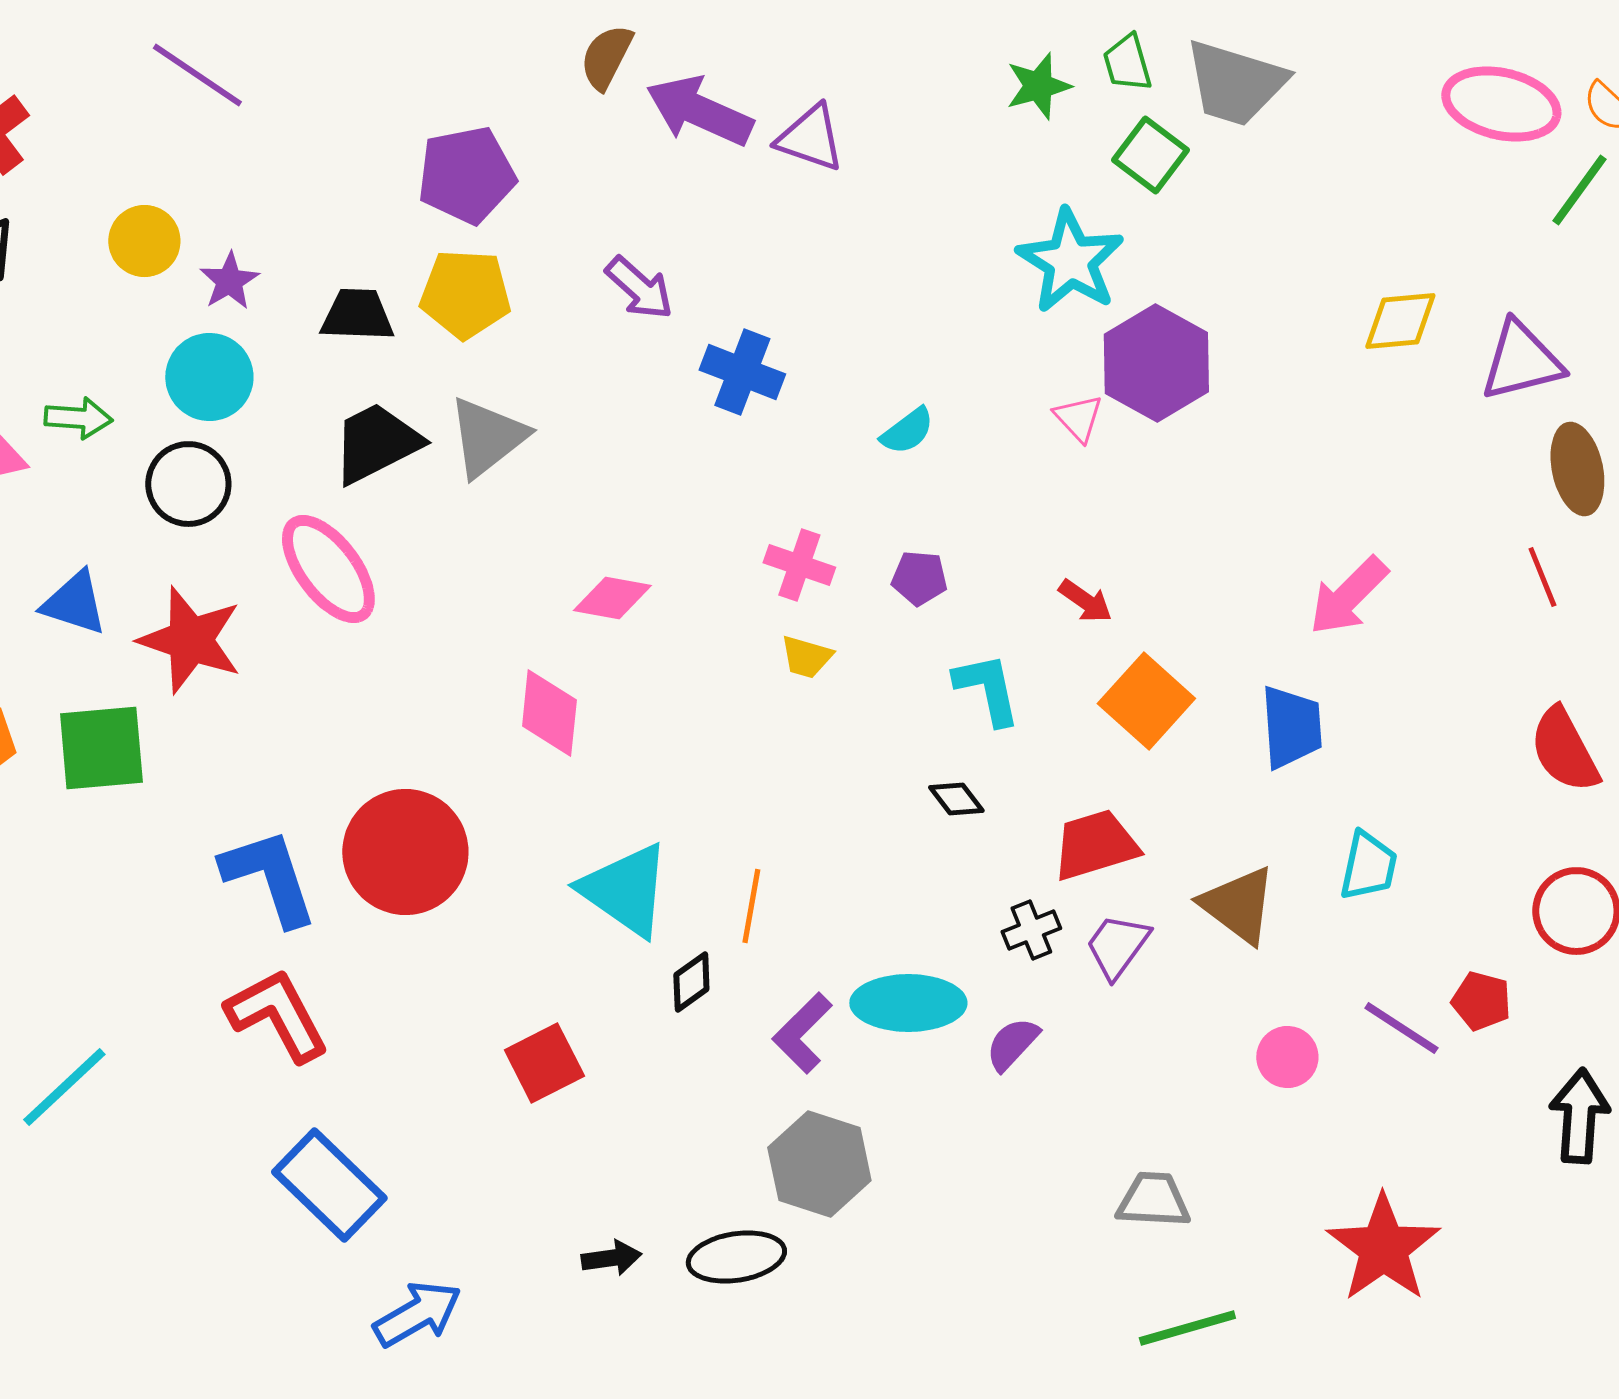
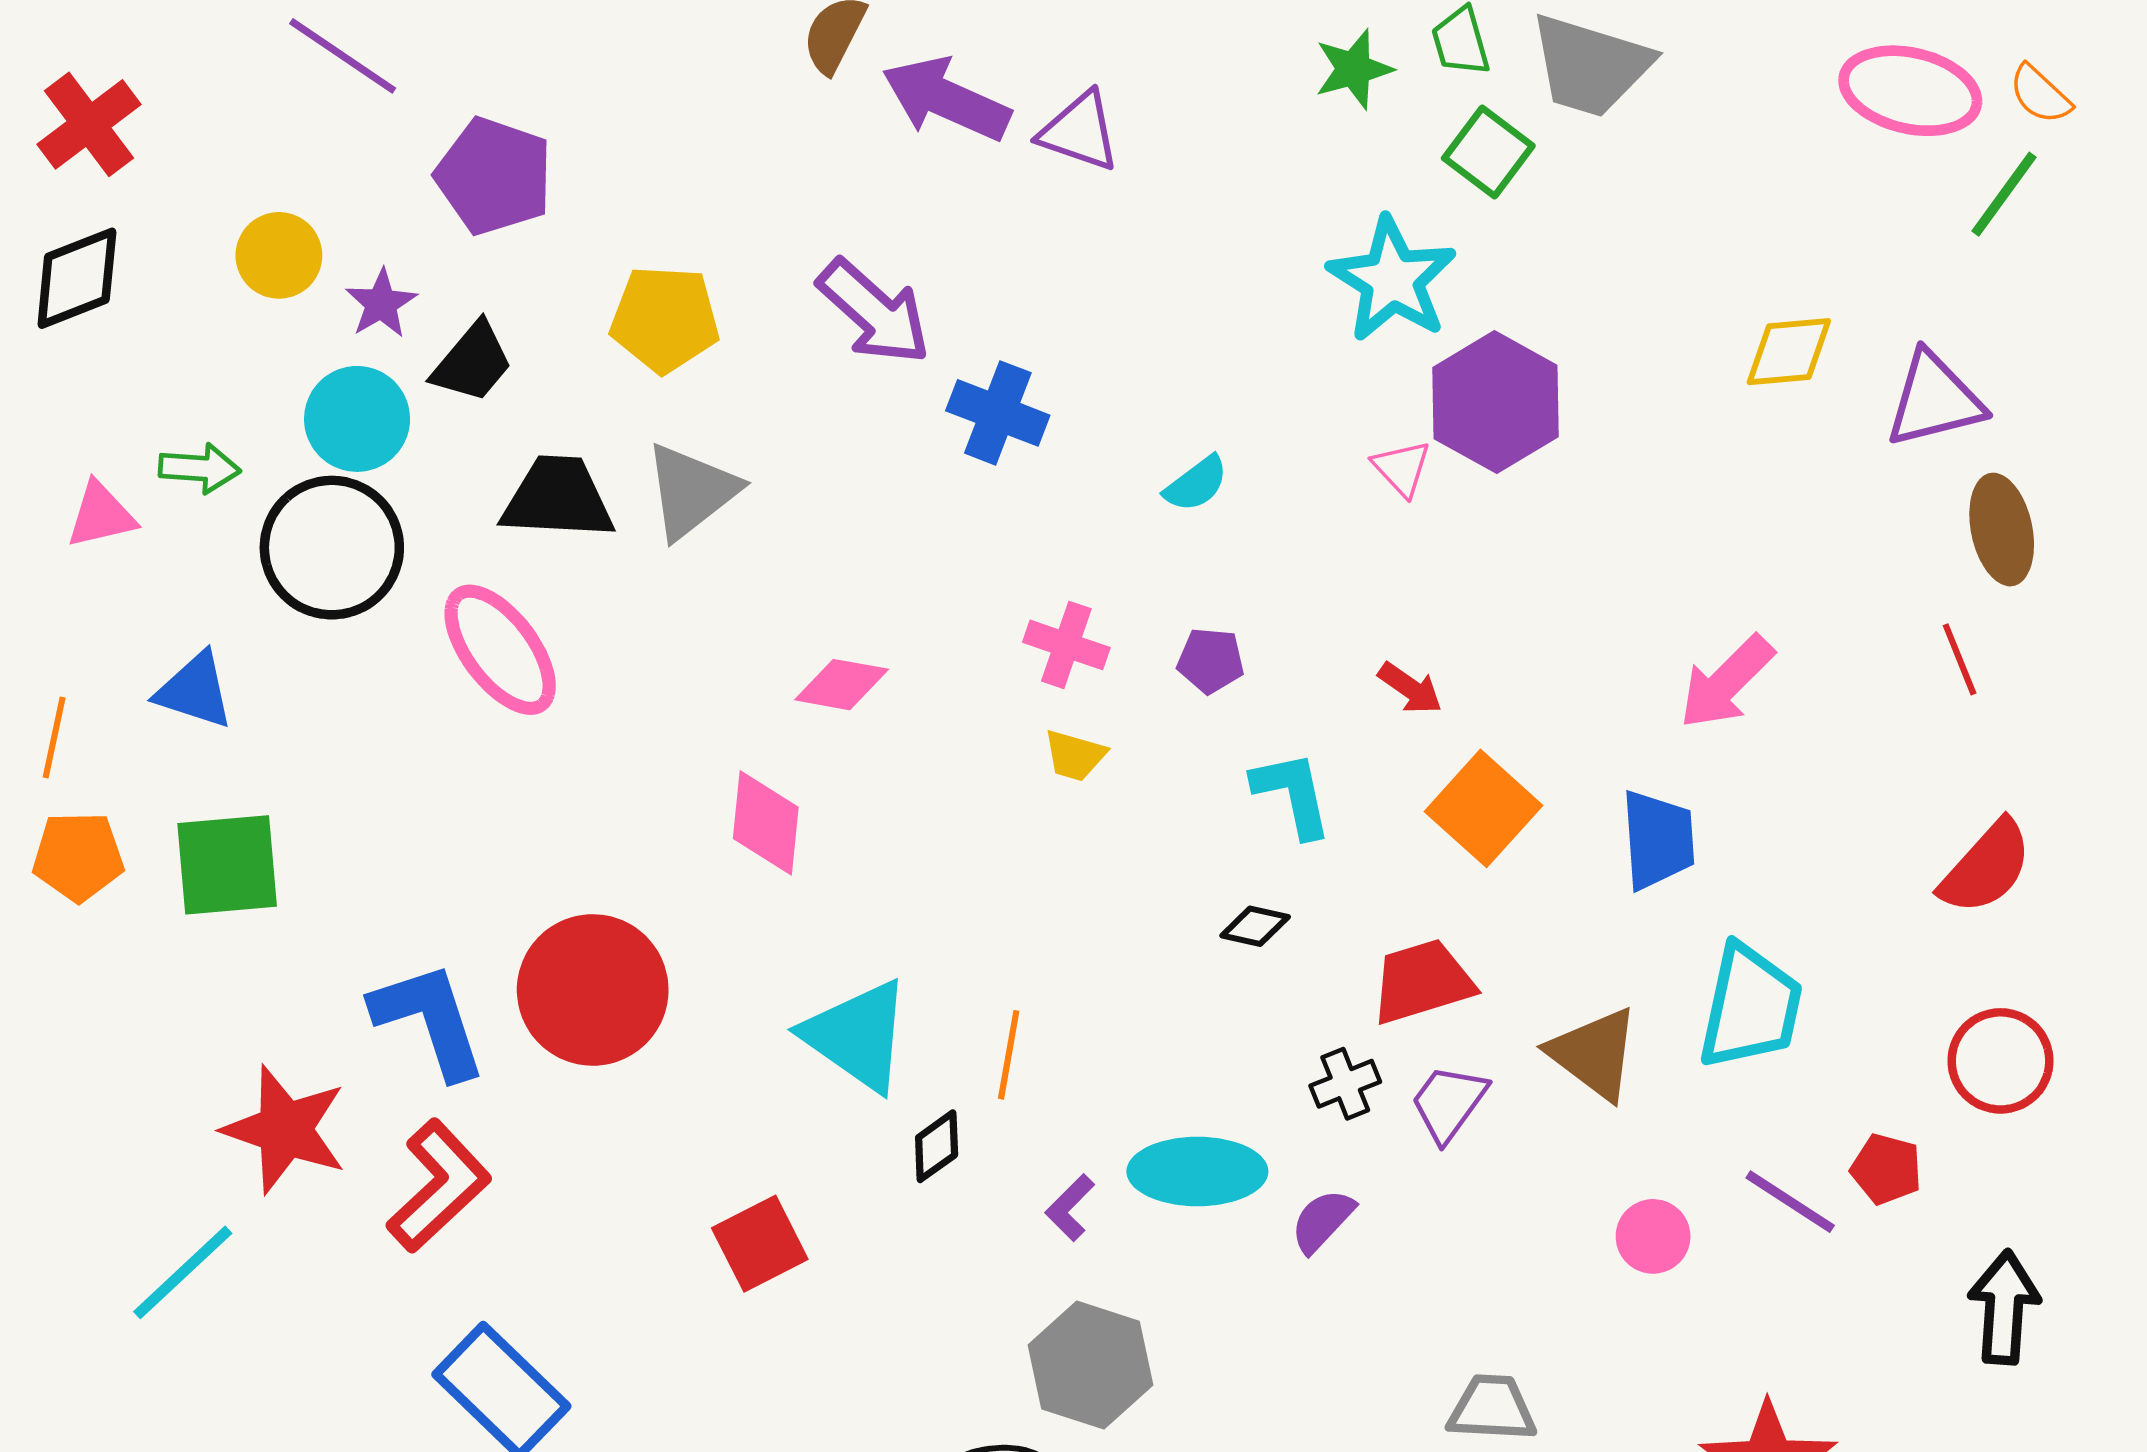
purple pentagon: (466, 175) -> (494, 176), moved, turned 30
purple arrow: (639, 288) -> (874, 312), size x1.4
black trapezoid: (357, 315) -> (472, 362), moved, turned 128
black trapezoid: (376, 443) -> (558, 498), turned 30
black circle: (188, 484) -> (332, 548), size x1.4
red star: (190, 640) -> (285, 1129), moved
red semicircle: (1564, 750) -> (1986, 867), turned -110
black diamond: (956, 799) -> (1255, 926), turned -40
cyan trapezoid: (1368, 866) -> (1750, 1007), size x1.5
red L-shape: (277, 1015) -> (439, 1186), turned 75
purple L-shape: (802, 1033) -> (1070, 1208), size x0.7

